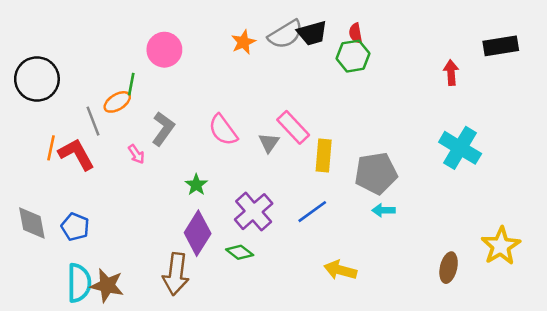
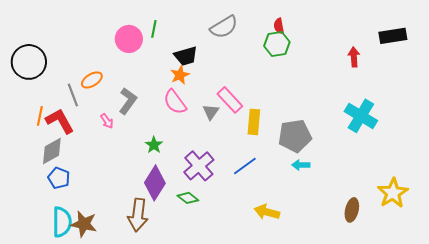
black trapezoid: (312, 33) -> (186, 56), moved
orange star: (243, 42) -> (180, 75), moved
green line: (131, 84) -> (154, 29), moved
gray diamond: (32, 223) -> (52, 151), moved, turned 72

